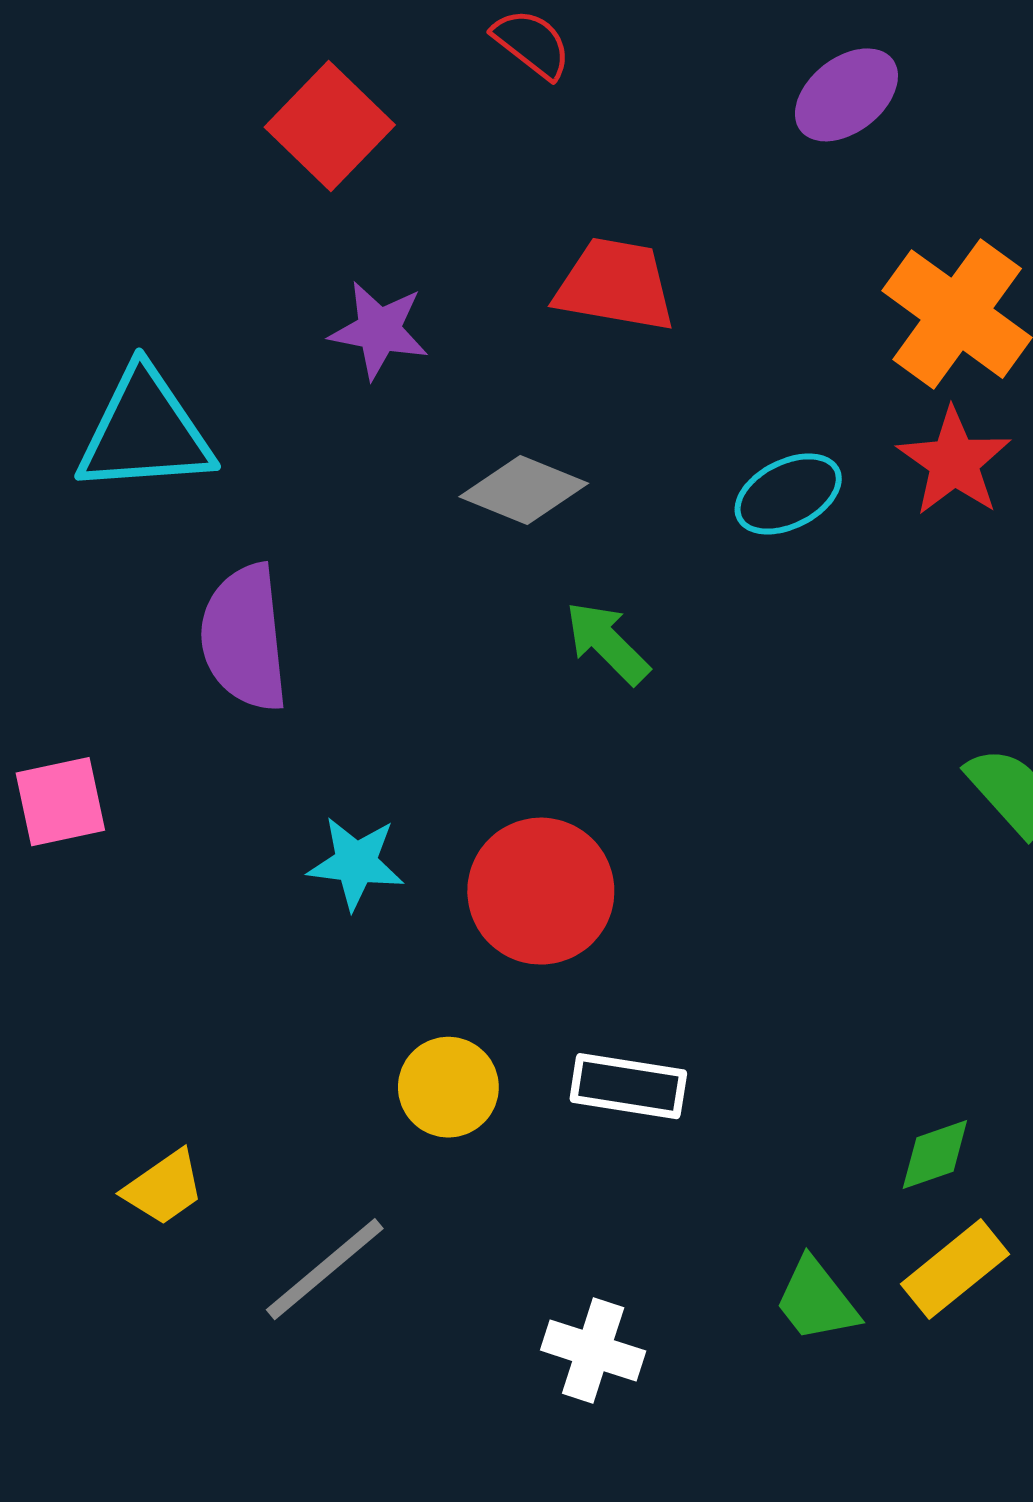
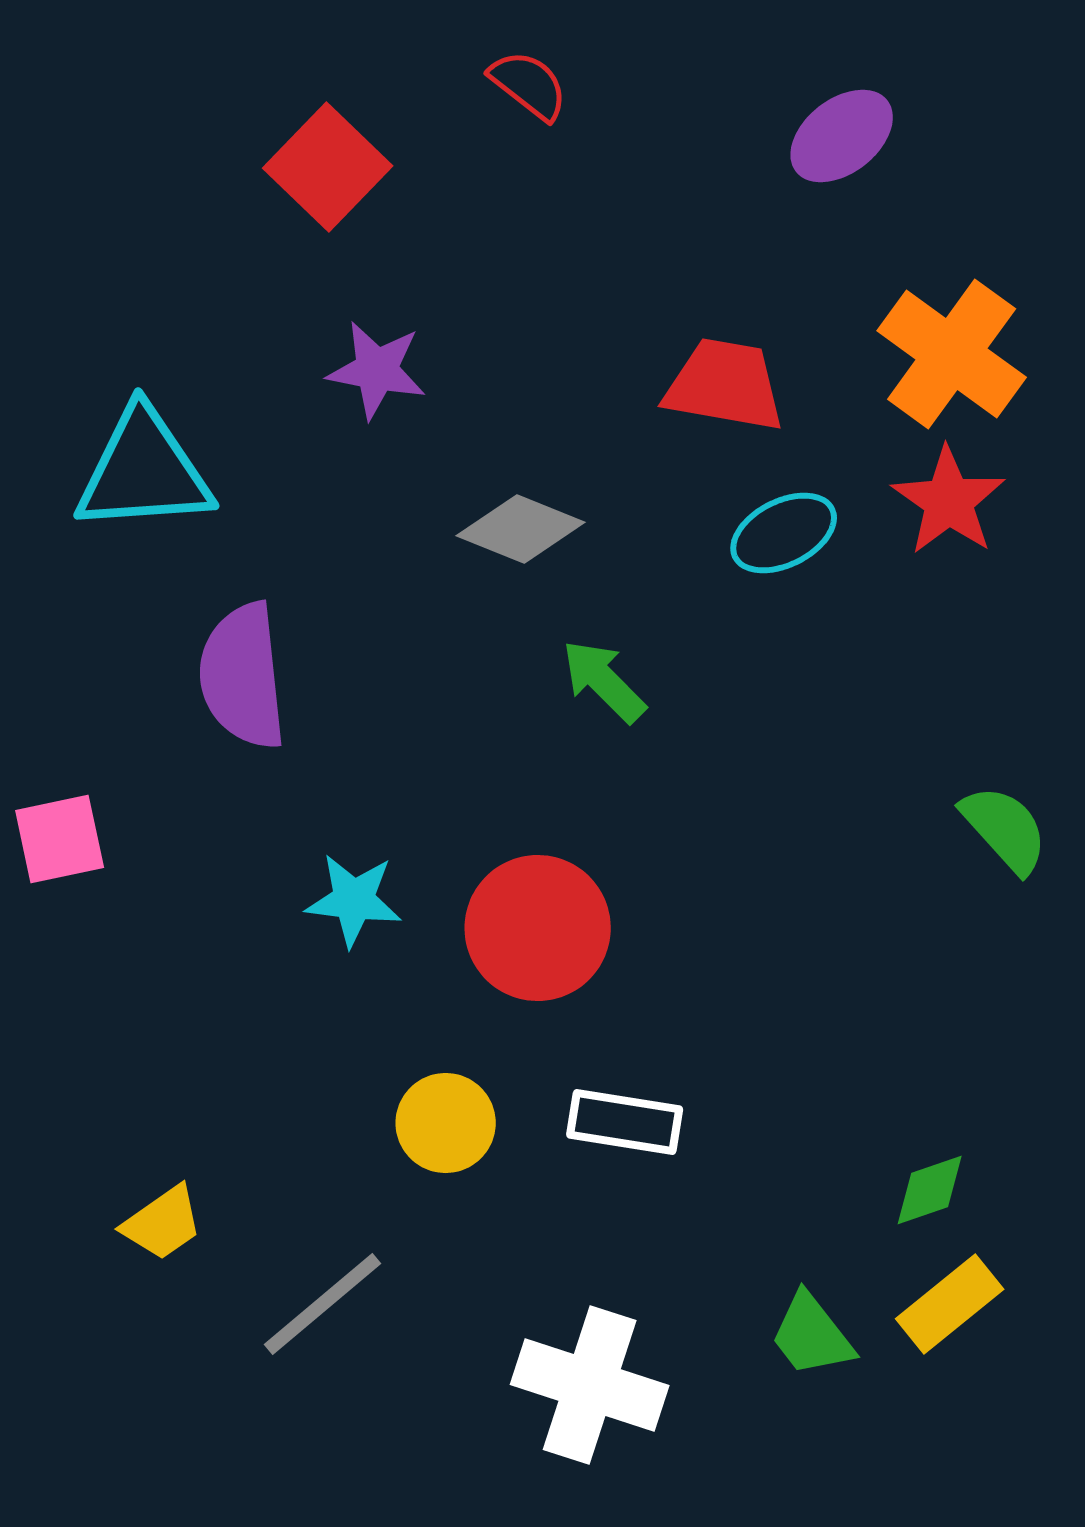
red trapezoid: (615, 285) -> (725, 385), moved
white cross: (593, 1351) -> (590, 1385), size x1.5

